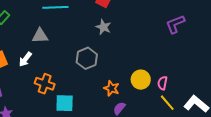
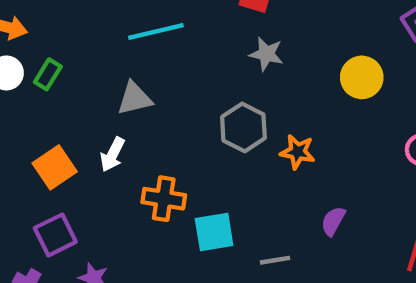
yellow circle: (141, 80) -> (362, 77), moved
orange star: (112, 88) -> (298, 152), moved

